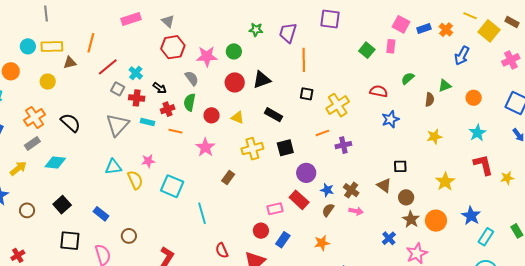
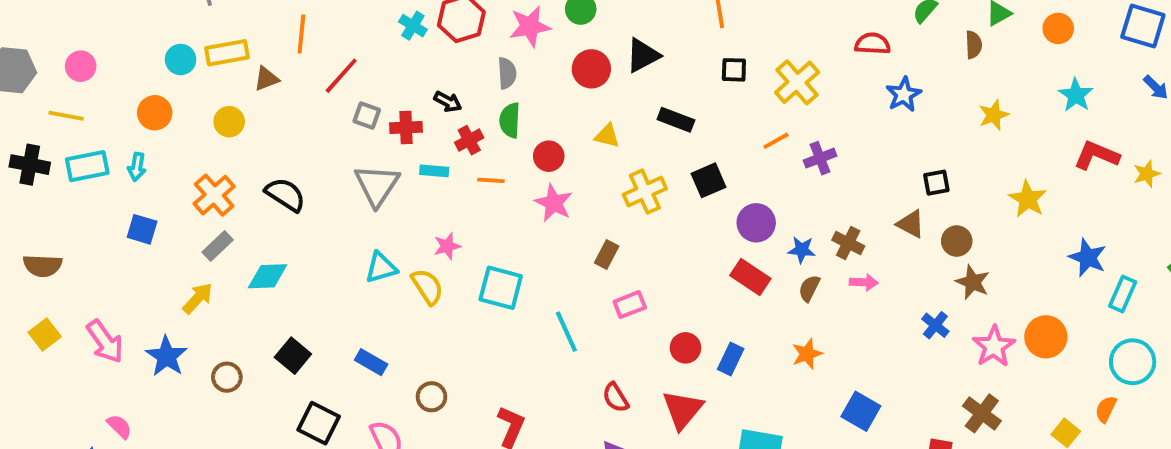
cyan cross: (136, 73) -> (413, 26), moved
gray semicircle: (192, 78) -> (507, 73), turned 42
red circle: (212, 115) -> (549, 156), moved
red L-shape: (483, 165) -> (1097, 155), turned -45
pink rectangle: (275, 209) -> (630, 305), moved
orange circle: (436, 221) -> (1046, 337), moved
black square: (70, 241) -> (319, 423), turned 30

